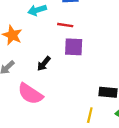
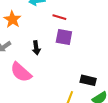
black arrow: (44, 64) -> (36, 48), turned -56

